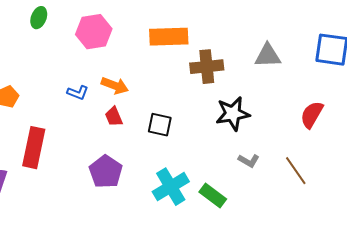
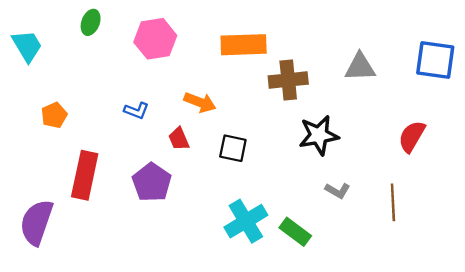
orange arrow: (115, 86) -> (200, 102), moved
brown line: (296, 171) -> (393, 202), turned 32
purple pentagon: (106, 172) -> (152, 182), moved

